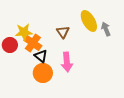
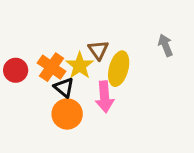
yellow ellipse: (89, 21) -> (119, 69), moved, turned 45
yellow star: (24, 32) -> (80, 66), moved, turned -30

